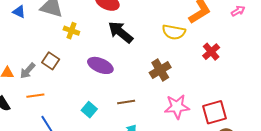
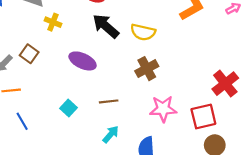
yellow semicircle: (174, 32) -> (143, 32), moved
red cross: (211, 52) -> (225, 84), moved, size x1.4

